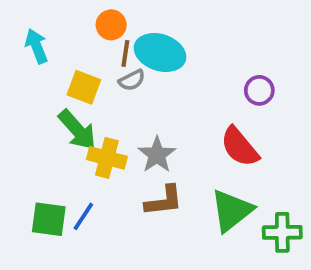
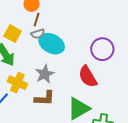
cyan ellipse: (160, 53) -> (52, 44), moved
purple circle: (259, 90) -> (102, 49), size x1.5
yellow cross: (107, 158) -> (17, 83), moved

